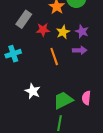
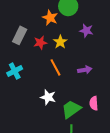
purple star: (82, 31) -> (86, 31), moved
purple arrow: (80, 50) -> (85, 70), moved
white star: (33, 91) -> (48, 97), moved

